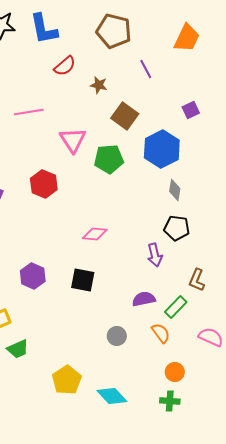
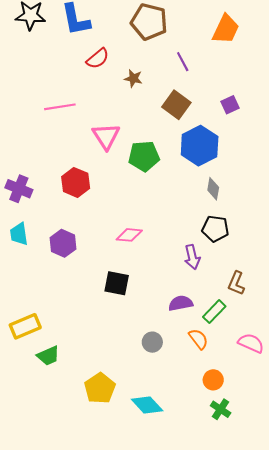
brown square: (125, 116) -> (176, 105), moved
purple hexagon: (33, 276) -> (63, 243), moved
green cross: (170, 401) -> (221, 409), moved, turned 30

